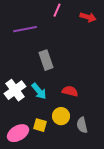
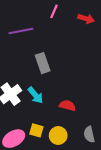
red semicircle: (70, 91) -> (67, 106), moved
yellow circle: (61, 116) -> (58, 135), moved
gray semicircle: (82, 125) -> (89, 134), moved

